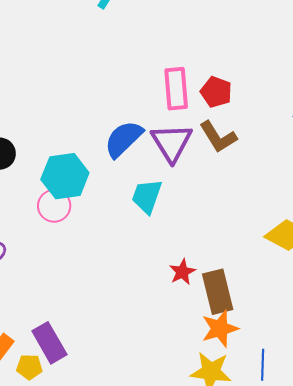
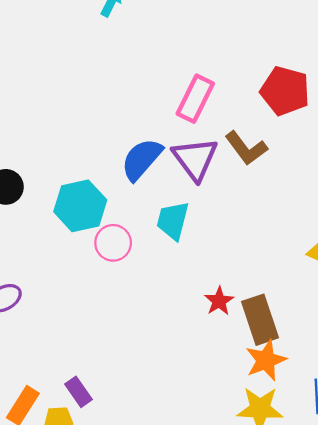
pink rectangle: (176, 89) -> (195, 99), turned 36
red pentagon: (216, 92) -> (285, 91), moved, size x1.4
pink circle: (54, 206) -> (113, 243), moved
purple rectangle: (49, 343) -> (78, 392), size x0.7

